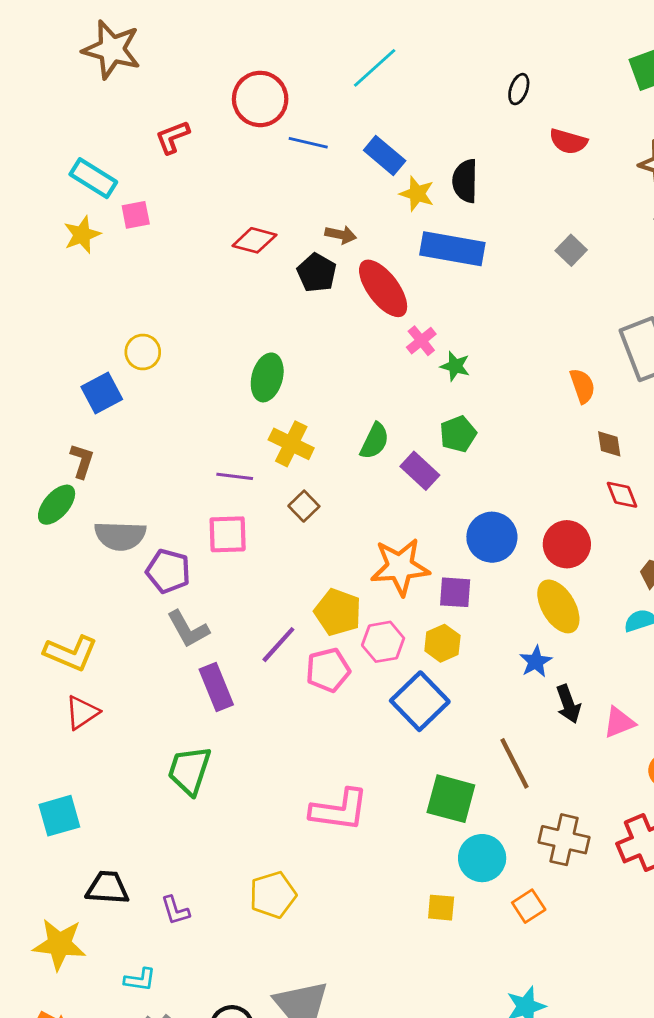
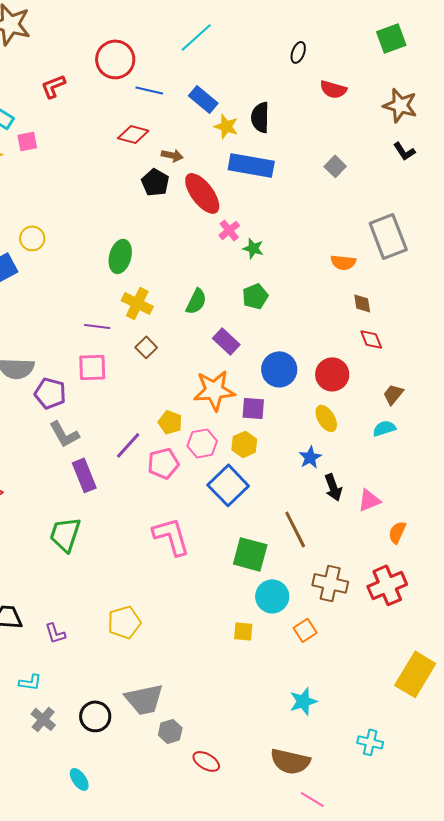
red diamond: (254, 240) -> (133, 134), moved
orange semicircle: (582, 386) -> (343, 262), turned 115
purple rectangle: (420, 471) -> (226, 341), moved
yellow ellipse: (558, 606) -> (326, 418), size x0.7
yellow pentagon: (338, 612) -> (170, 422), size x0.7
pink L-shape: (339, 810) -> (171, 536), moved, turned -114

